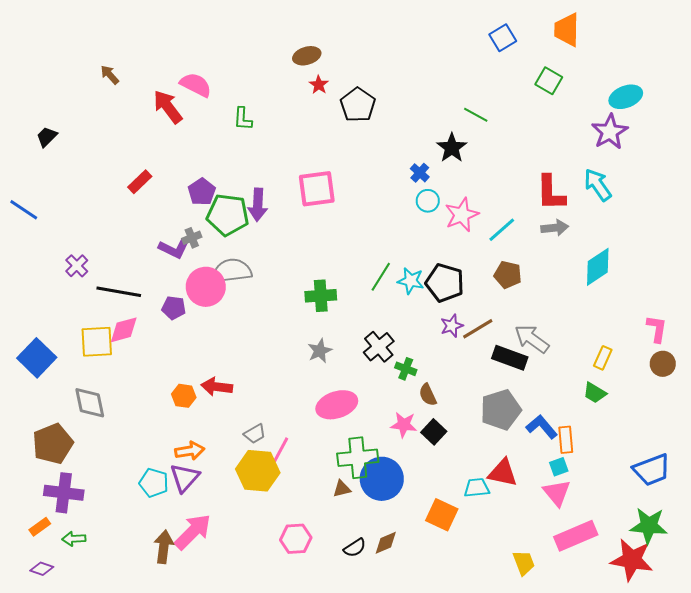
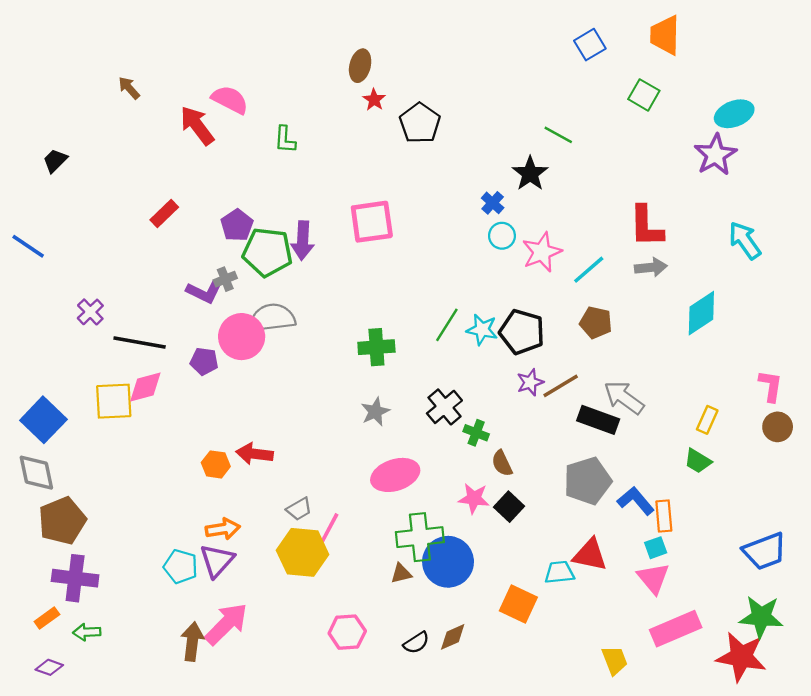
brown ellipse: (307, 56) -> (360, 66), turned -60
cyan arrow: (598, 185) -> (745, 240), moved
gray diamond: (90, 403) -> (36, 473), moved

